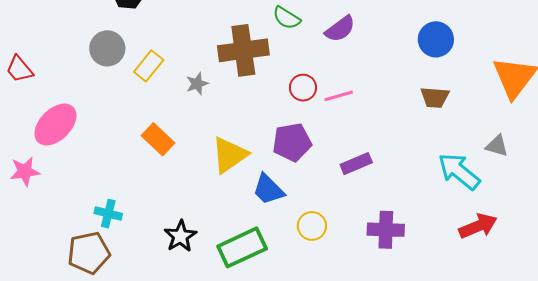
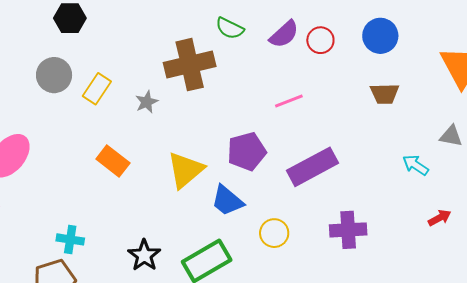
red circle: (303, 88) -> (320, 40), moved
purple rectangle: (356, 164) -> (313, 167), size x1.6
cyan arrow: (459, 171) -> (416, 165), size x0.6
red arrow: (478, 226) -> (440, 218), size x0.6

